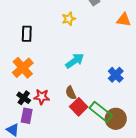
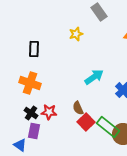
cyan arrow: (75, 61) -> (94, 77), moved
orange cross: (23, 68) -> (30, 83), turned -30

